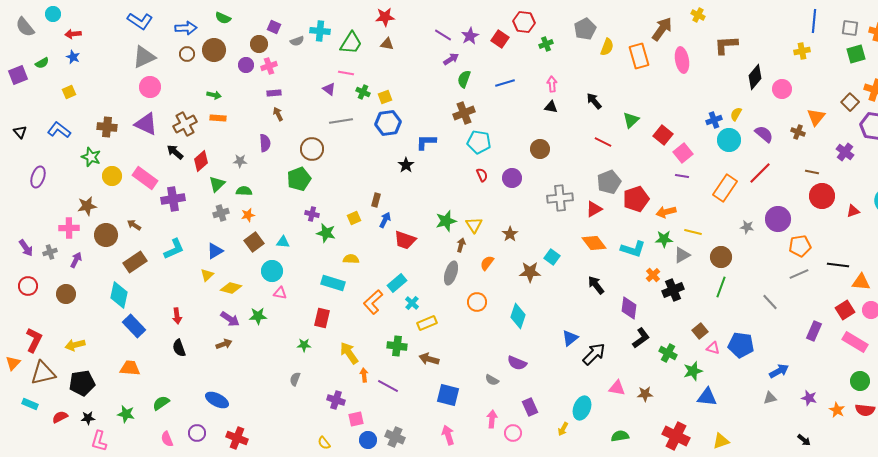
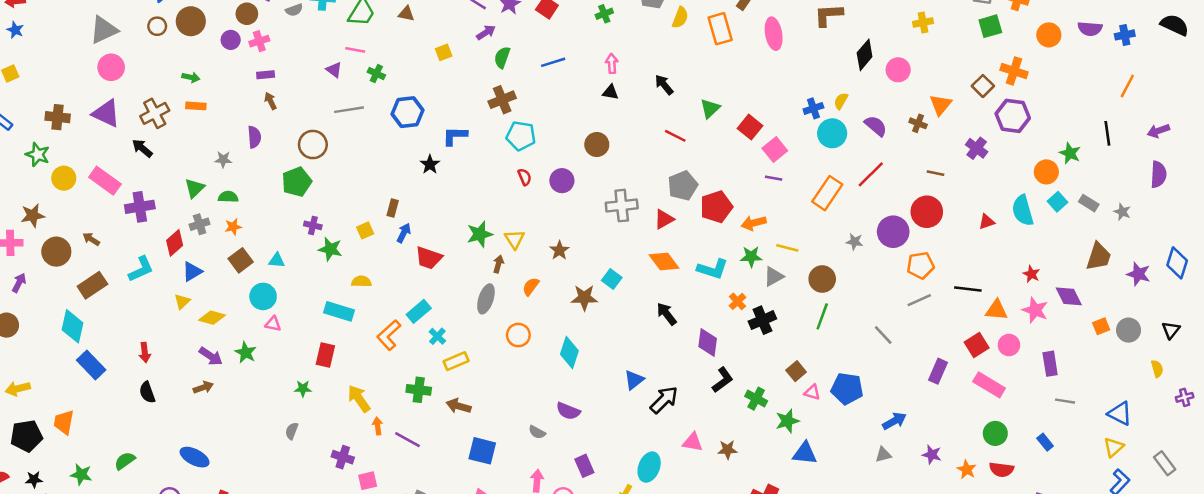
yellow square: (385, 97) -> (444, 52), moved
red diamond: (201, 161) -> (175, 243), moved
red circle: (822, 196) -> (927, 212), moved
green star: (258, 316) -> (246, 352), turned 30
orange trapezoid: (130, 368) -> (64, 422), moved, turned -85

